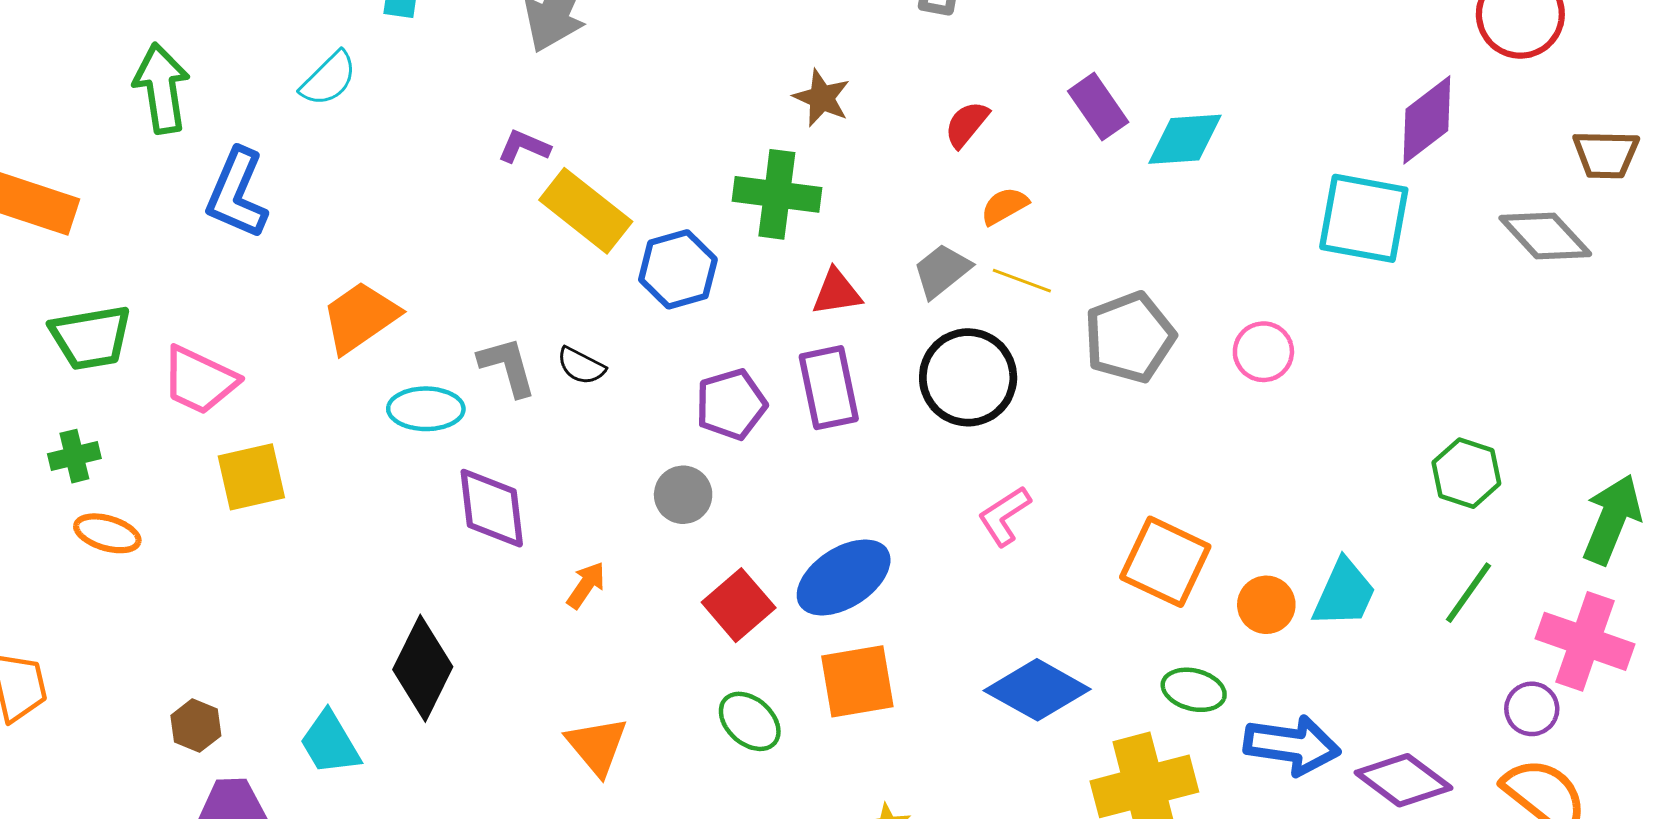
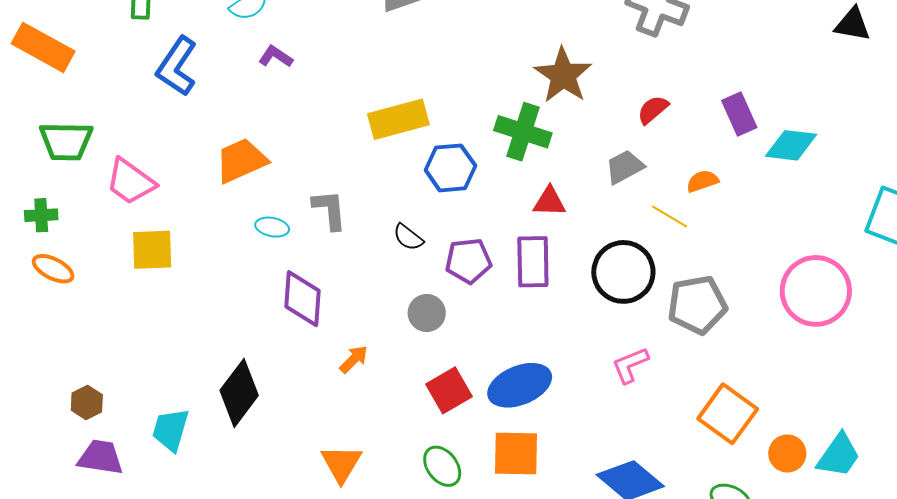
brown star: (822, 98) -> (563, 75), size x1.5
purple L-shape: (524, 147) -> (276, 57), moved
orange semicircle: (1004, 206) -> (702, 181), moved
yellow rectangle: (586, 211) -> (398, 119), turned -64
gray trapezoid: (942, 271) -> (625, 167), moved
gray pentagon: (1129, 337) -> (697, 305), moved
pink circle: (1263, 352) -> (816, 291), size x1.8
black semicircle: (581, 366) -> (408, 237), moved
cyan ellipse: (426, 409) -> (272, 227), size x0.7
cyan trapezoid: (330, 743) -> (171, 430), turned 36

